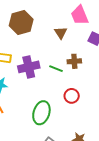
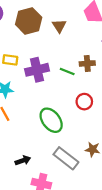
brown triangle: (61, 33) -> (59, 26), moved
green ellipse: (41, 113) -> (51, 120), turned -55

